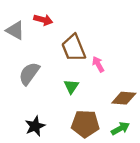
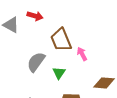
gray semicircle: (29, 74) -> (36, 62), moved

